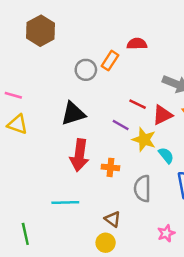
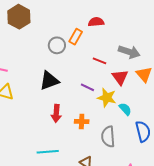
red line: (138, 104) -> (99, 61), moved
red triangle: (162, 115) -> (120, 77), turned -36
red arrow: (79, 155) -> (56, 113), size x0.7

